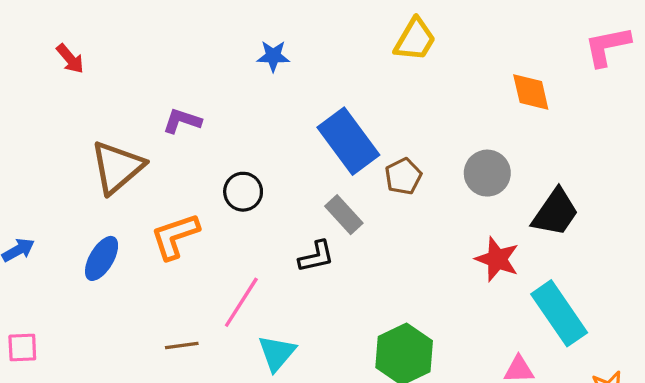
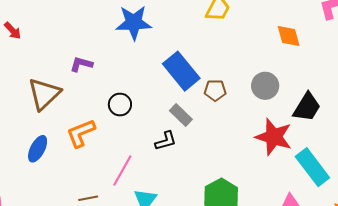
blue star: (273, 56) -> (134, 23), size x1.8
brown pentagon: (403, 176) -> (215, 90), turned 30
red star: (497, 259) -> (274, 137), size x1.4

